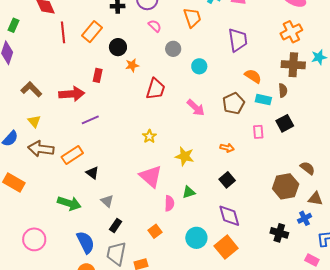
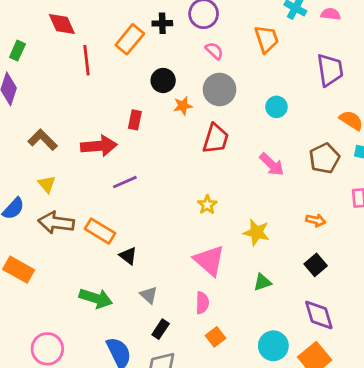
orange rectangle: (92, 32) -> (130, 39), moved
gray circle: (173, 49) -> (220, 90), moved, size x1.5
orange rectangle: (72, 155) -> (100, 231), turned 65
pink semicircle: (169, 203) -> (202, 303), moved

